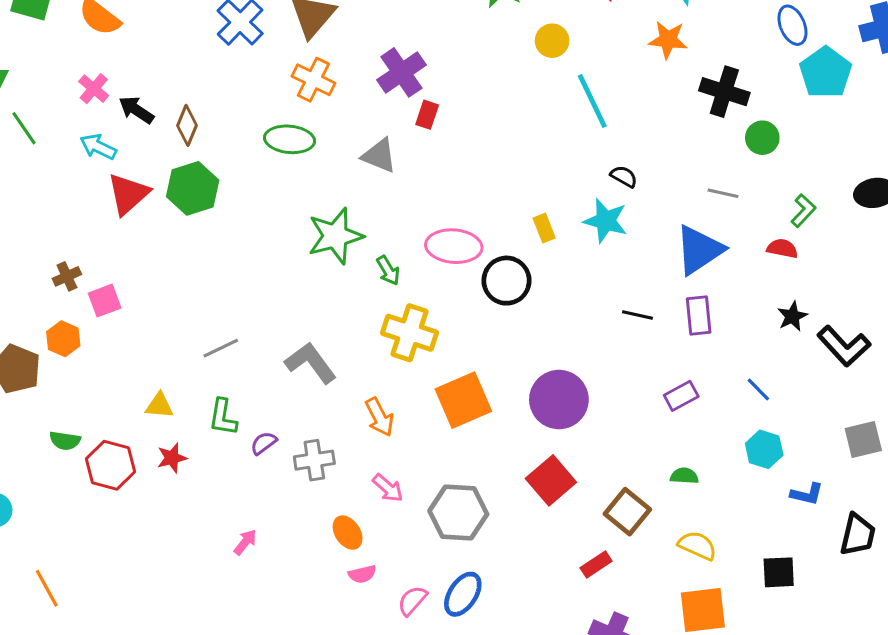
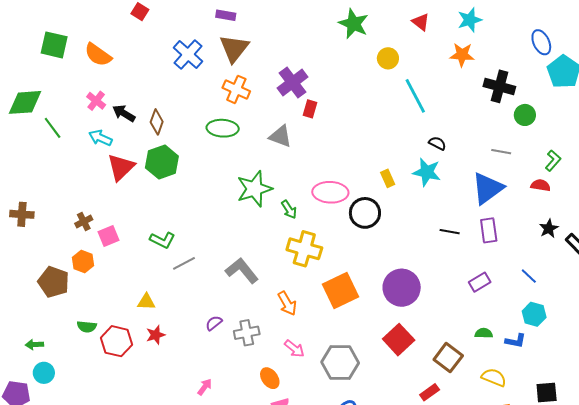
green L-shape: (223, 417) -> (162, 240), moved, turned -70
blue L-shape: (807, 494) -> (516, 341), moved

